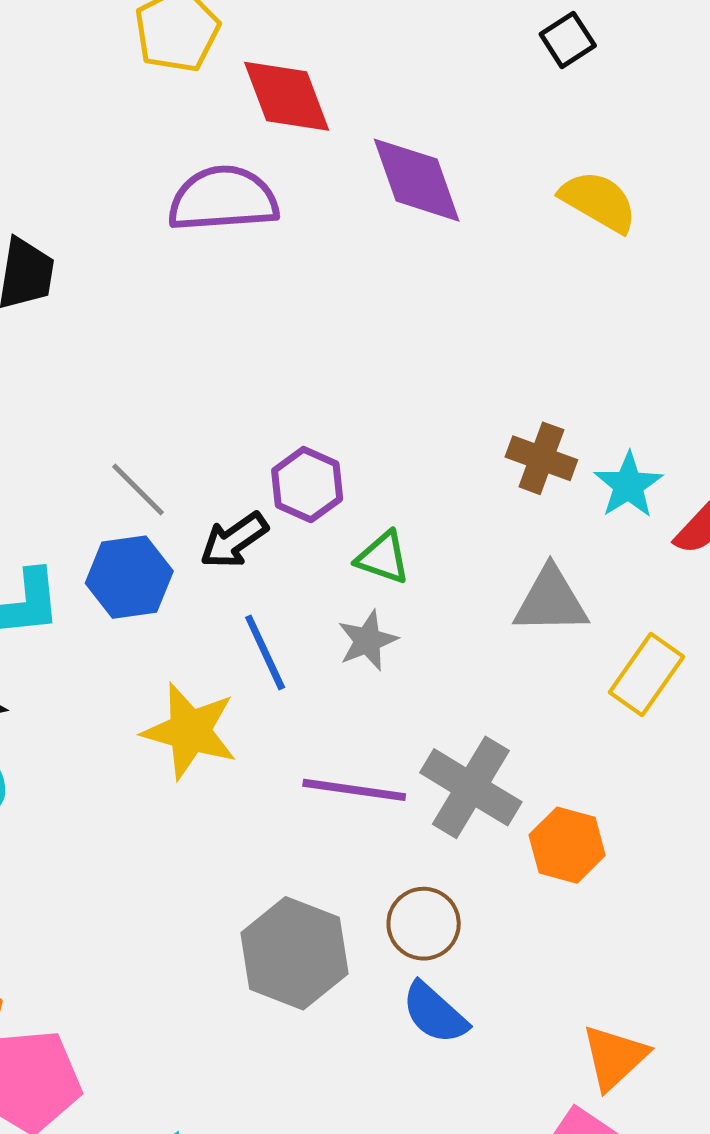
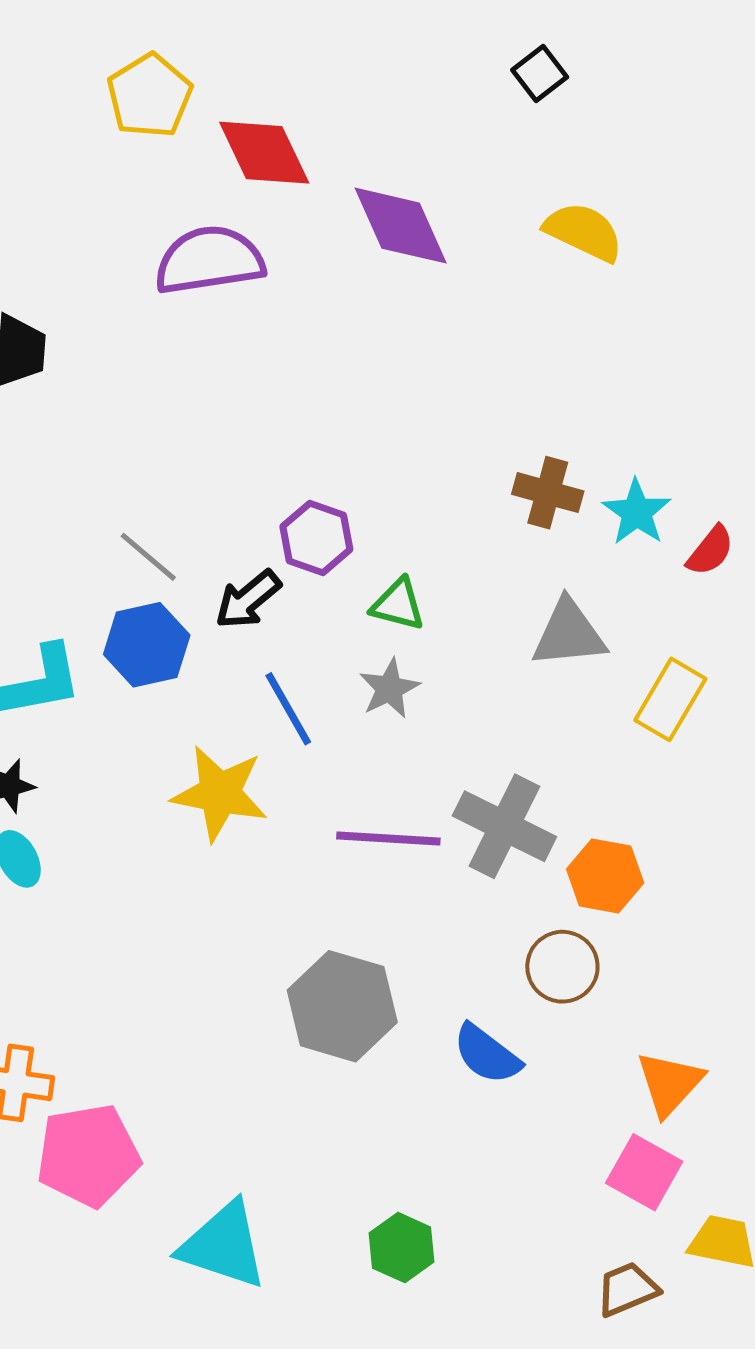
brown circle: (424, 924) -> (562, 967), moved

